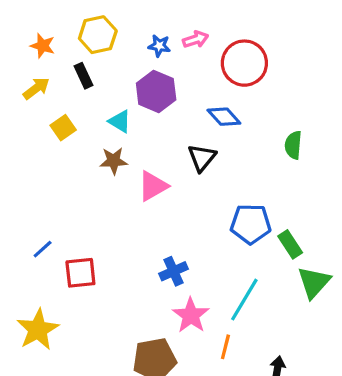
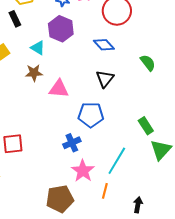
green semicircle: (293, 145) -> (148, 63), turned 138
black triangle: (202, 158) -> (105, 79), moved
pink triangle: (153, 186) -> (59, 89), turned 35
blue pentagon: (251, 224) -> (91, 115), moved

